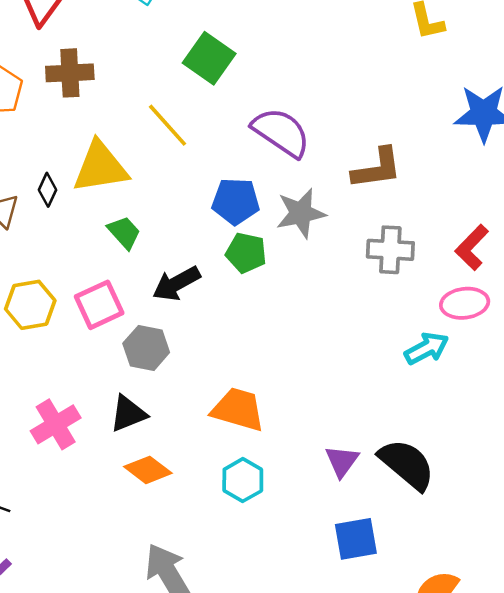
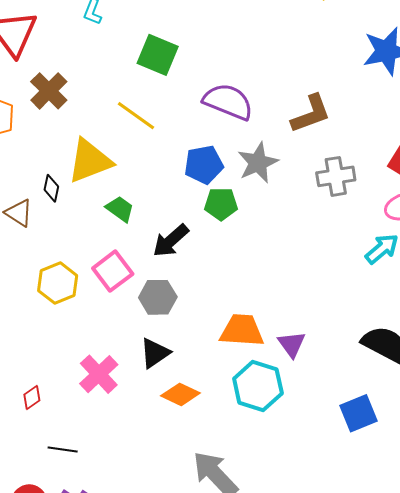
brown cross: (70, 73) -> (49, 91), turned -30
purple triangle: (342, 461) -> (292, 344), moved
cyan hexagon: (243, 480) -> (258, 386), size x1.4

